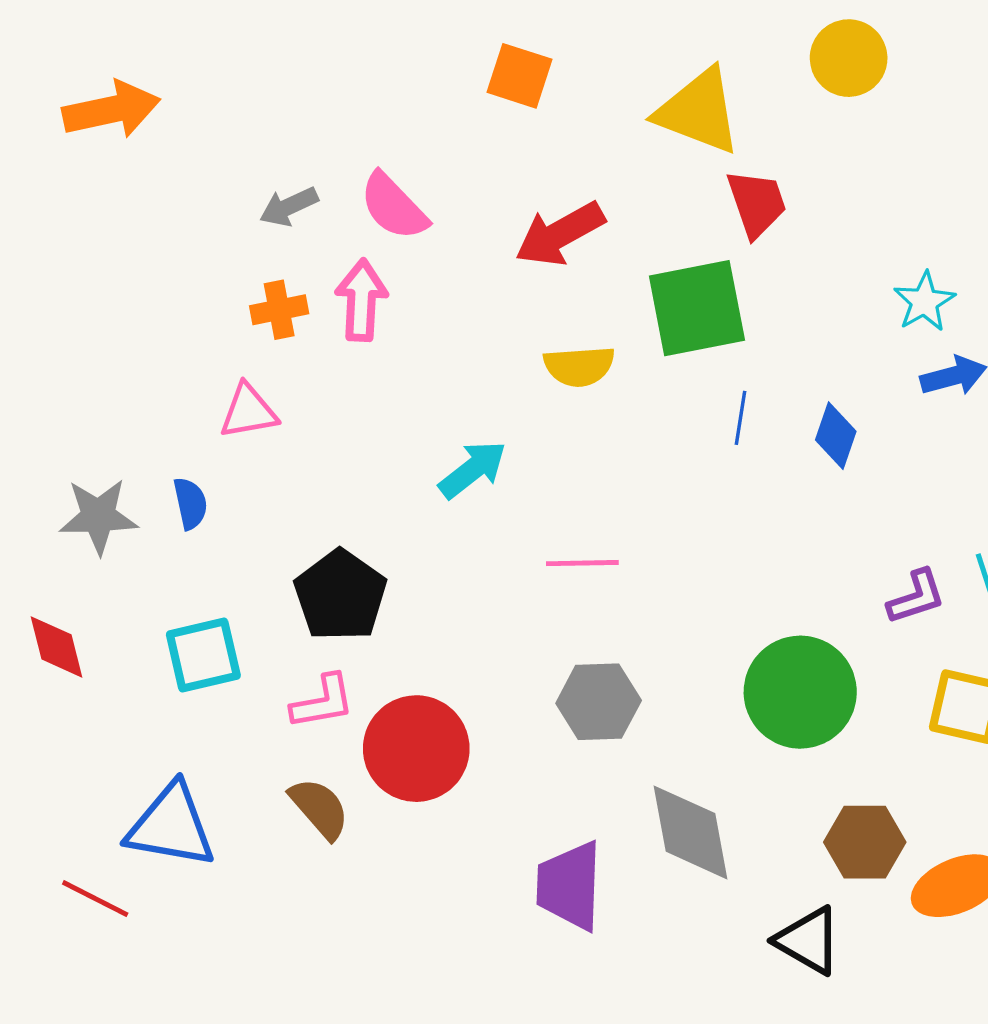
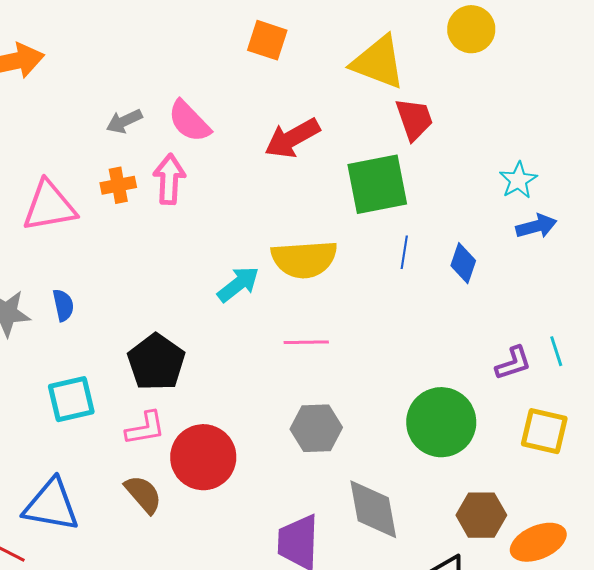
yellow semicircle: (579, 366) -> (304, 259), moved, size x1.5
pink triangle: (248, 411) -> (49, 206), moved, size x1.5

